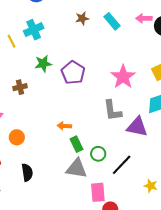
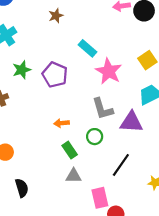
cyan rectangle: (112, 21) -> (88, 48), moved
orange arrow: (64, 126) -> (62, 123), moved
green circle: (98, 154) -> (95, 137), moved
gray triangle: (77, 168) -> (73, 176), size x0.7

